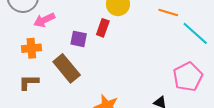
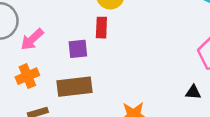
brown rectangle: (67, 68) -> (75, 87), turned -40

